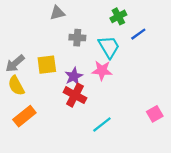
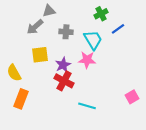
gray arrow: (15, 63) -> (35, 27), moved
orange rectangle: (24, 116) -> (21, 99), turned -30
cyan line: (102, 124) -> (87, 106), turned 54

